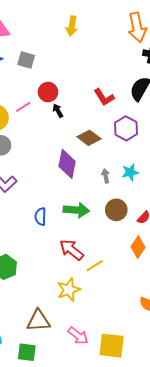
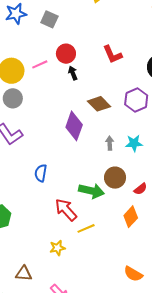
red L-shape: (104, 97) -> (113, 54), moved
green arrow: (76, 210) -> (91, 191), moved
yellow star: (69, 290) -> (57, 248), size x0.7
brown triangle: (38, 321) -> (24, 274), size x0.7

